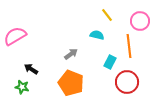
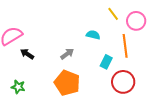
yellow line: (107, 15) -> (113, 14), moved
black arrow: (31, 69) -> (27, 54), moved

